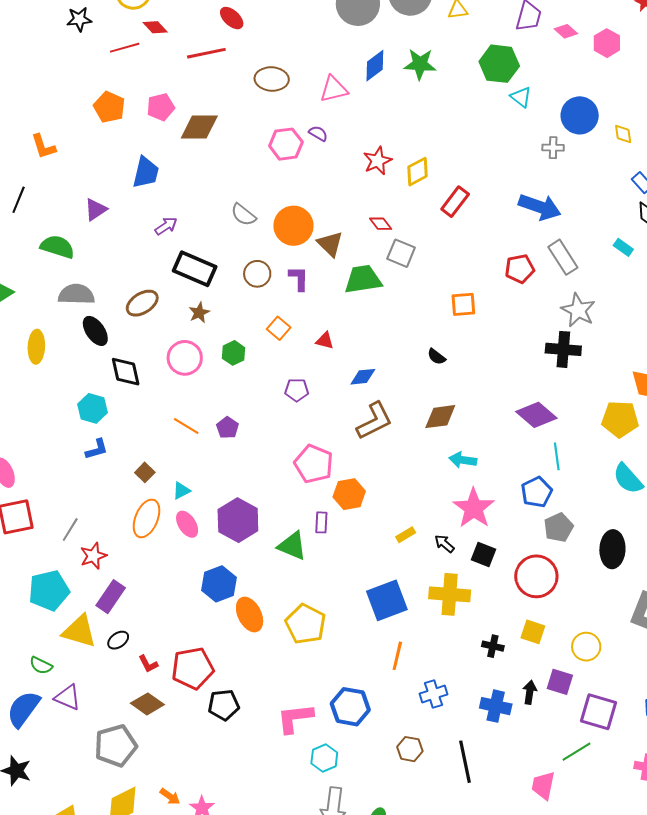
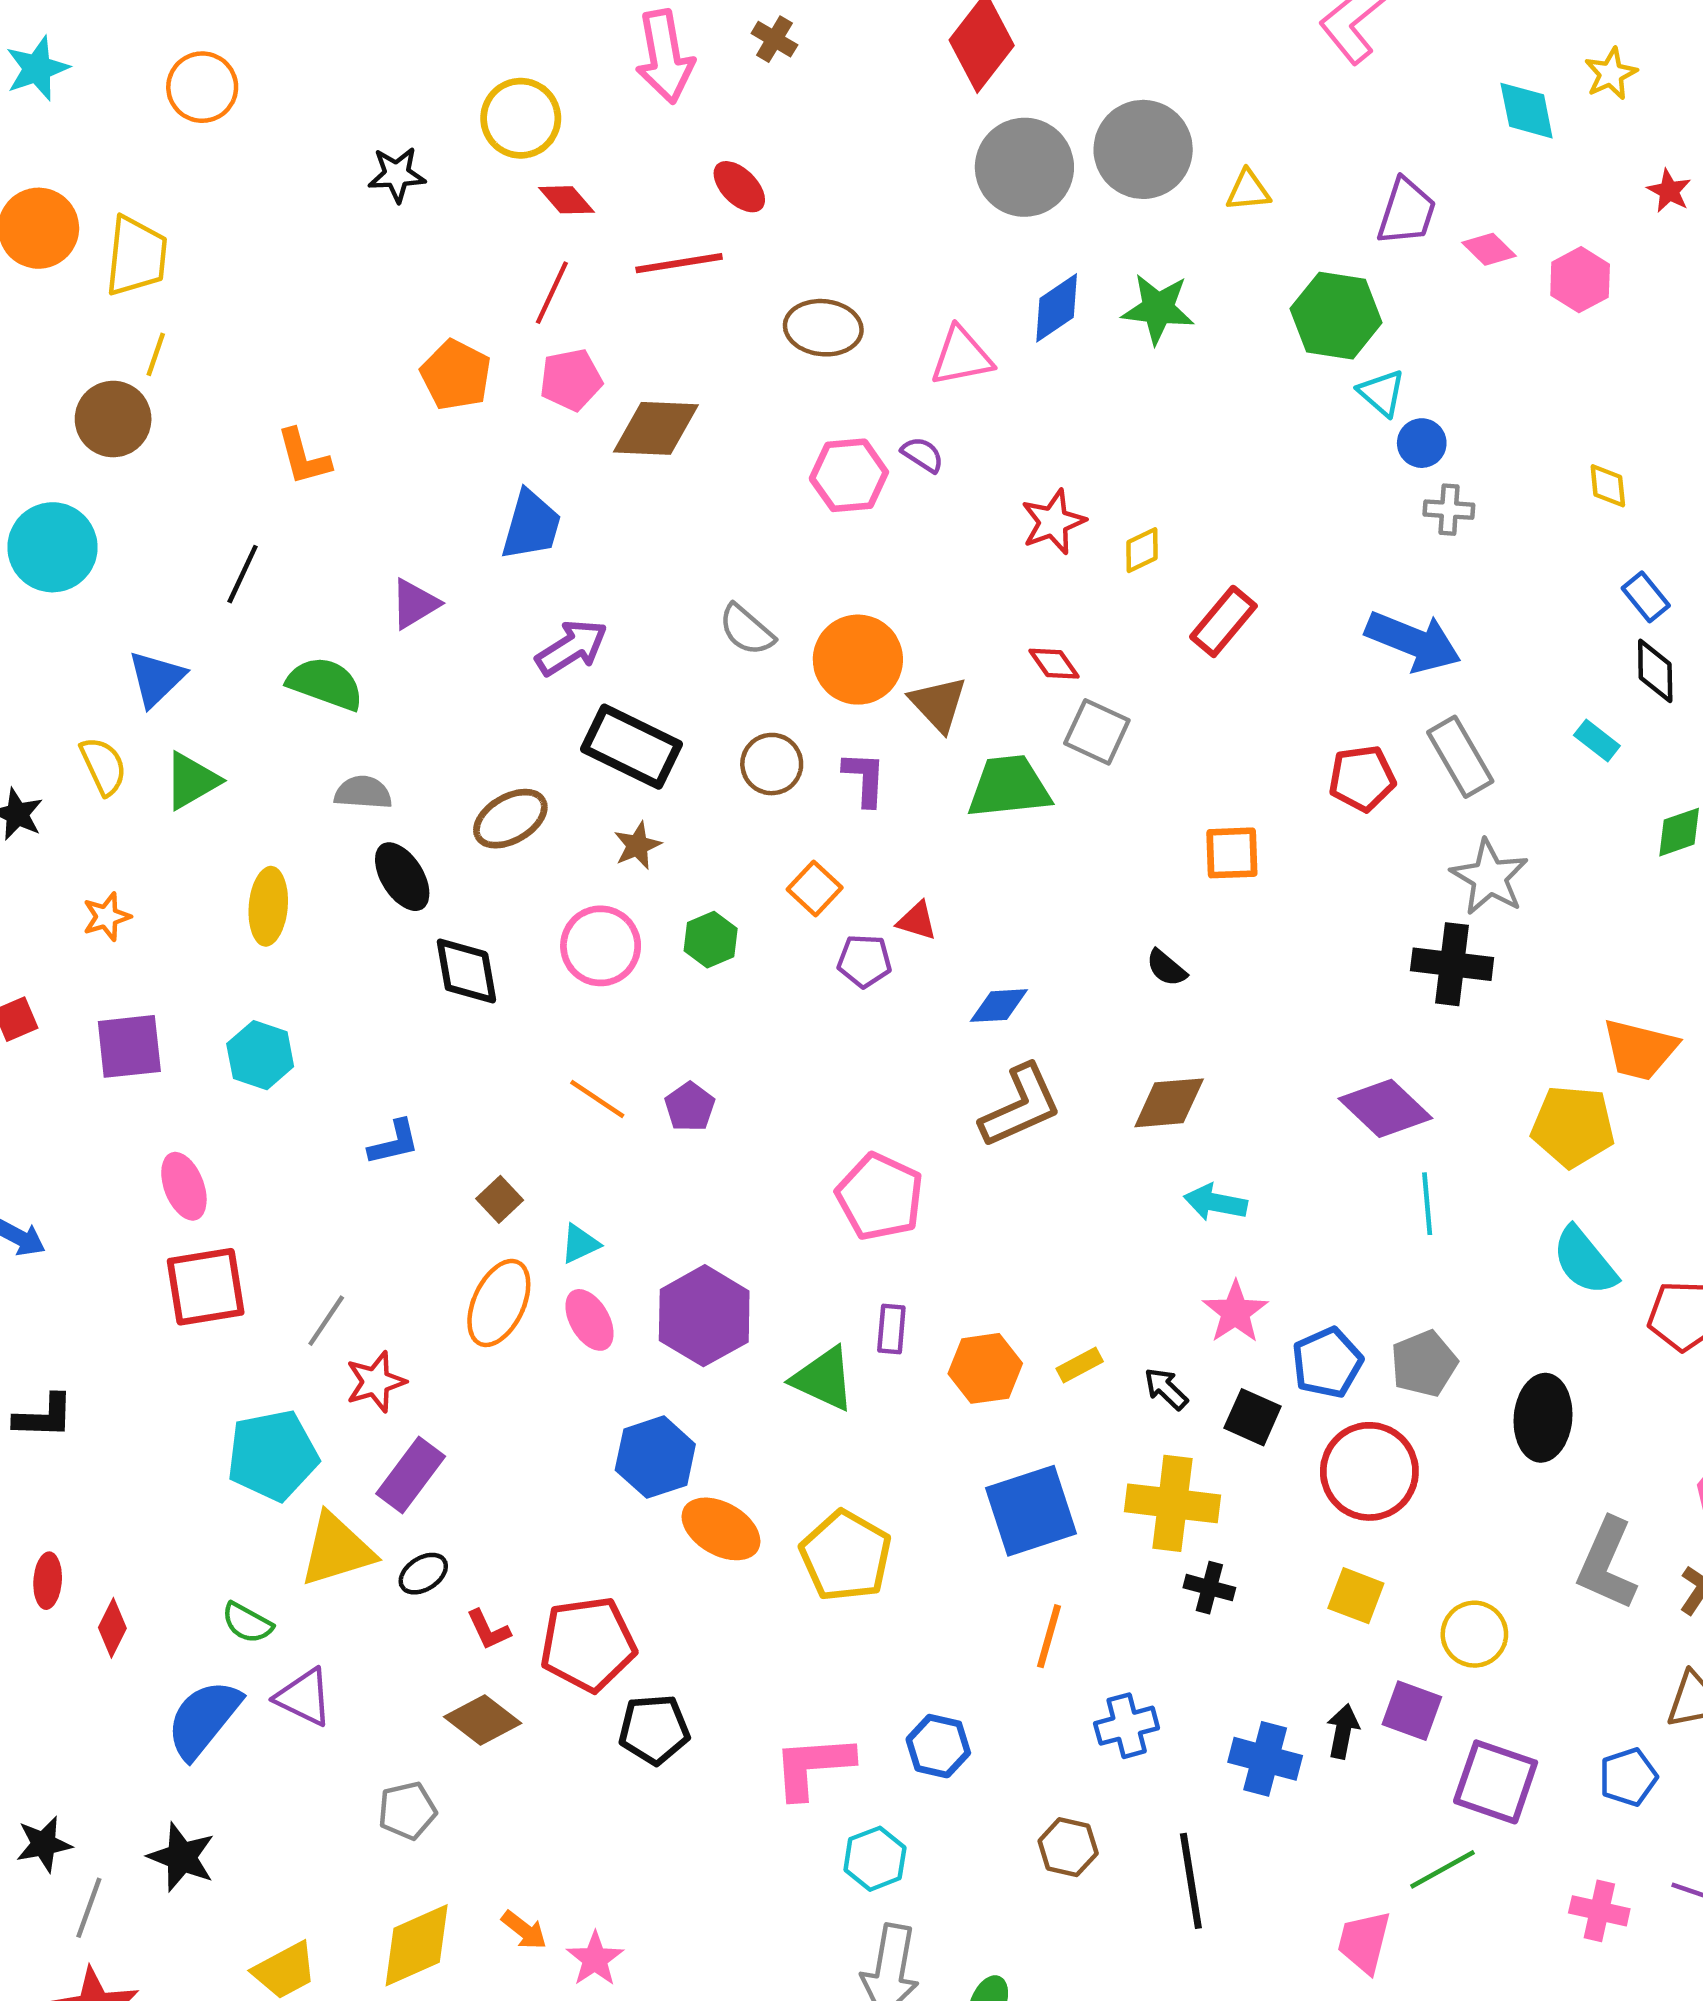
red line: (125, 48) -> (552, 293), moved, turned -52
blue circle: (580, 115) -> (1422, 443), moved, size x0.6
yellow diamond: (418, 172) -> (1142, 550), size x0.7
purple arrow: (166, 226) -> (572, 648), size x1.4
gray semicircle: (76, 294) -> (363, 793), size x0.7
purple pentagon: (297, 390) -> (864, 961), moved
cyan hexagon: (93, 408) -> (260, 1055), moved
blue pentagon: (537, 492) -> (1327, 1363), moved
orange hexagon: (349, 494) -> (985, 1368), moved
pink star: (474, 508) -> (1235, 1312), size x0.7
orange ellipse: (250, 614) -> (721, 1529), turned -36
yellow triangle: (79, 631) -> (337, 1550), turned -36
black cross: (493, 646) -> (1209, 1588), moved
blue hexagon: (350, 707) -> (938, 1746), size x0.7
gray pentagon: (116, 746) -> (407, 1811), size x0.6

